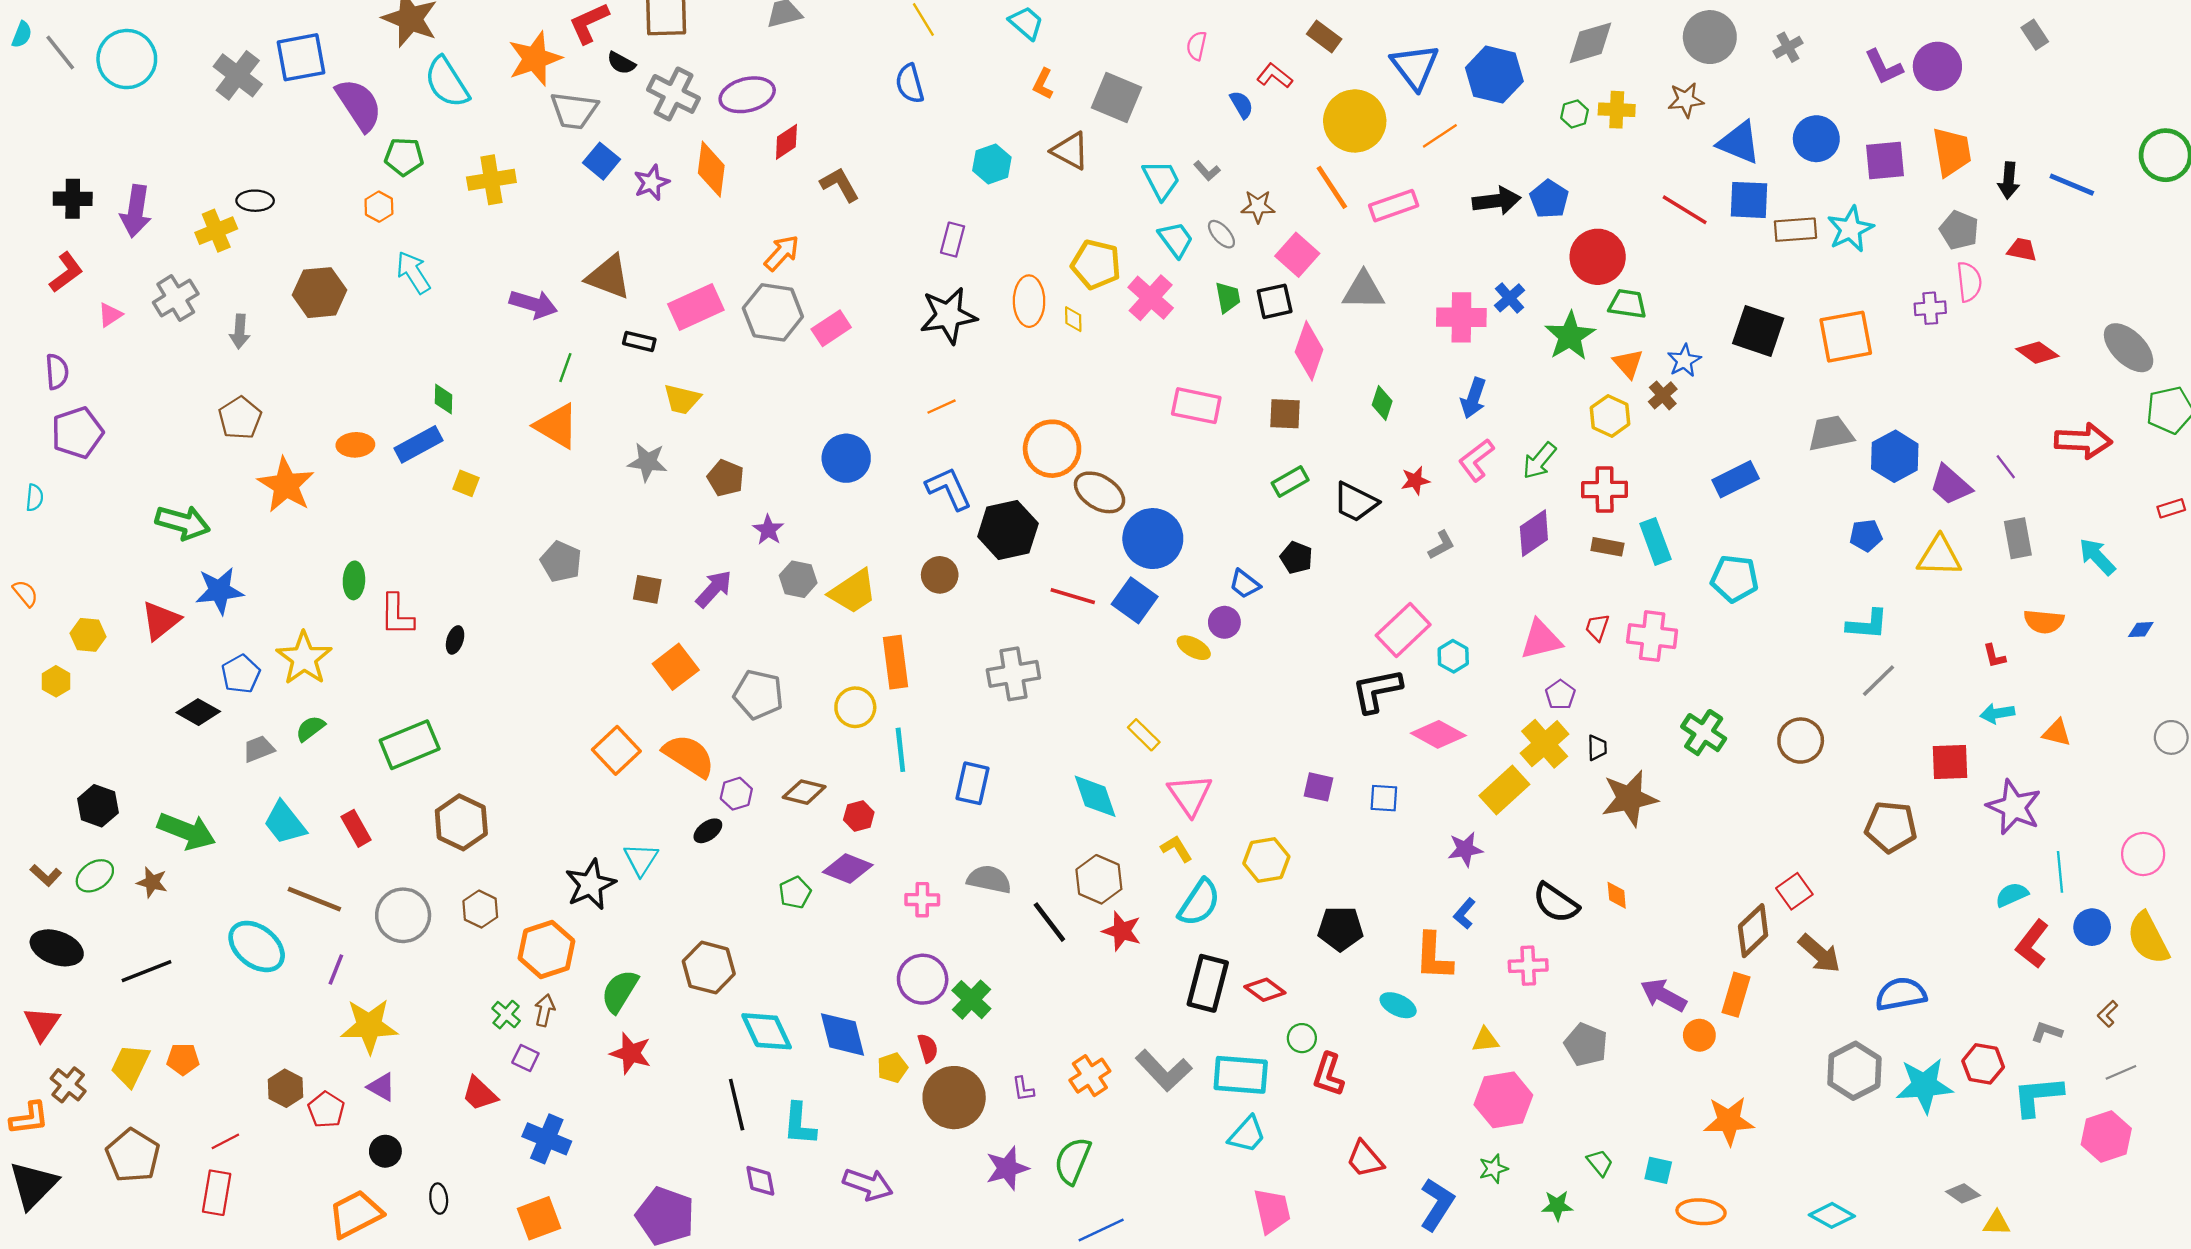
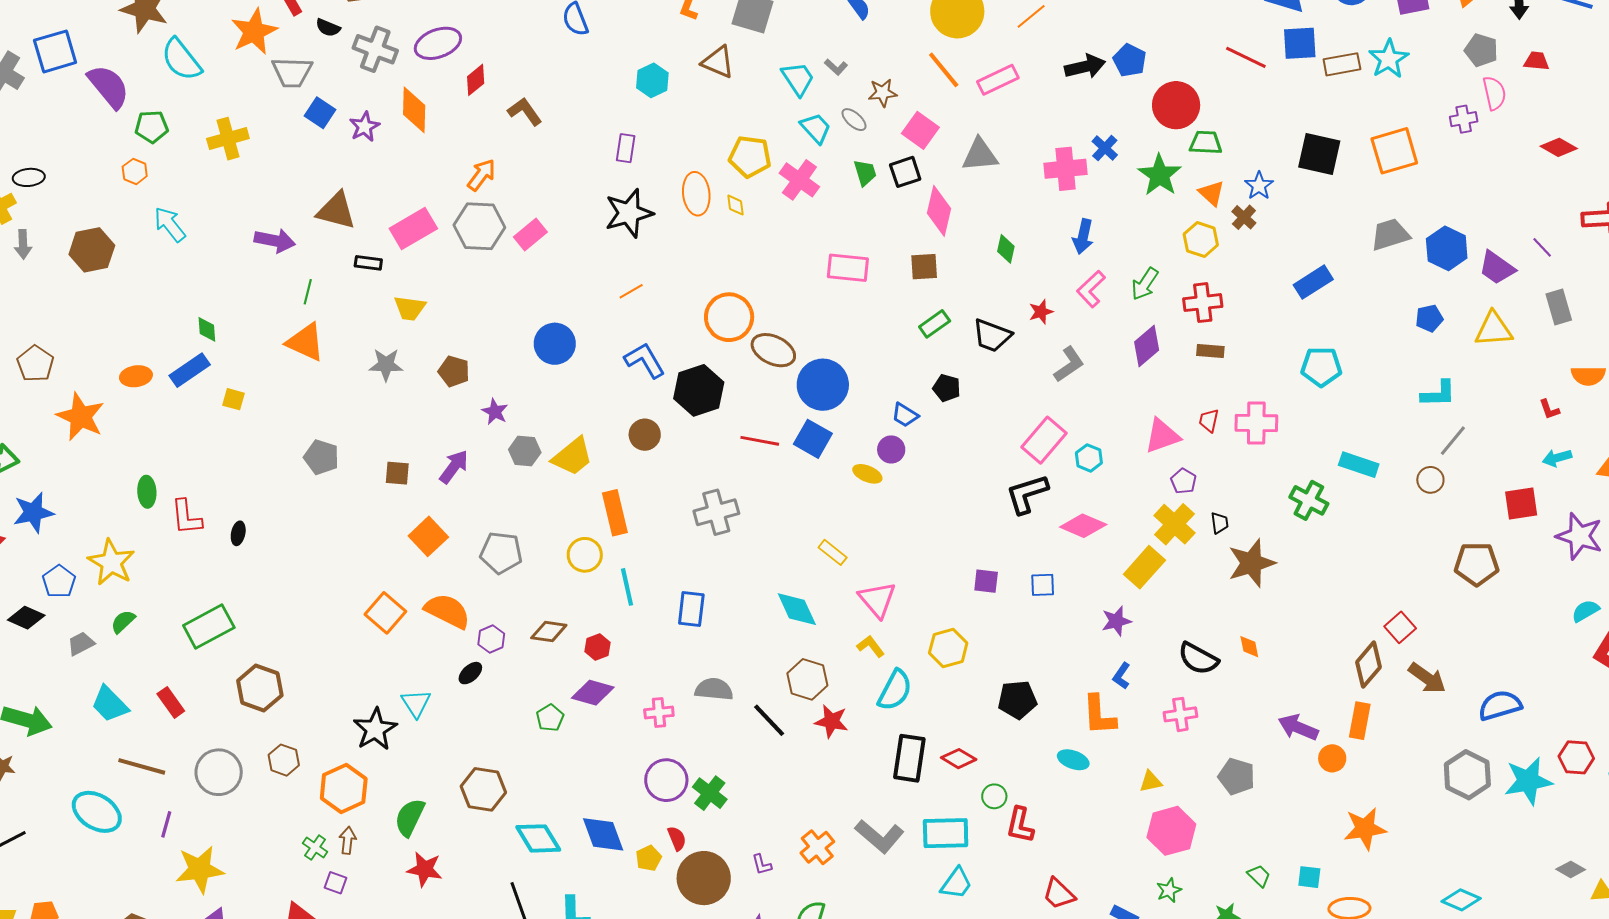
gray arrow: (240, 331) -> (23, 244), moved
cyan rectangle: (1655, 541) -> (1359, 465), moved, turned -45
gray L-shape: (1441, 545) -> (1069, 364), size x1.4
brown circle: (1801, 741) -> (1430, 480), moved, size x0.7

